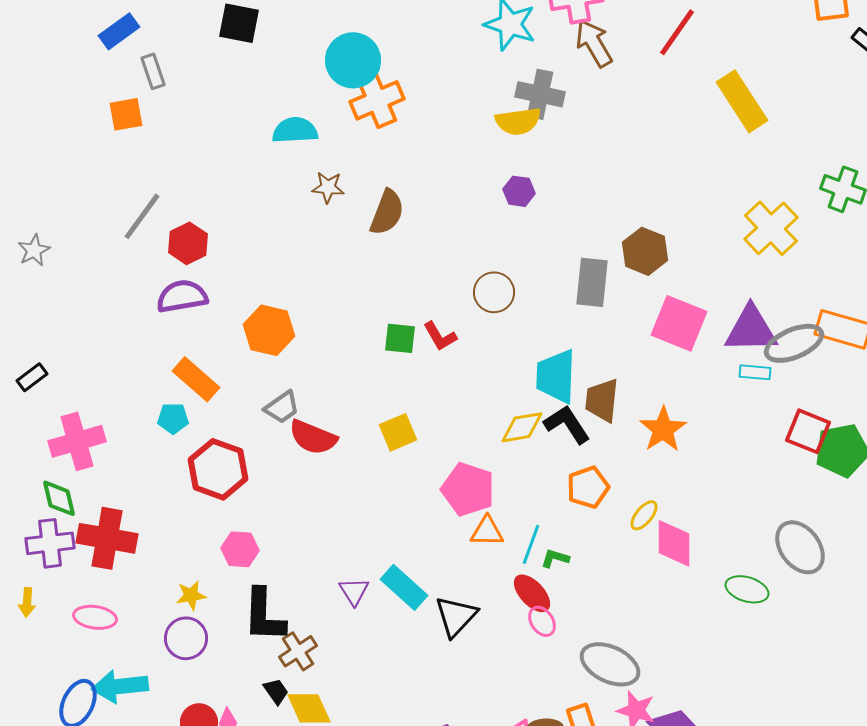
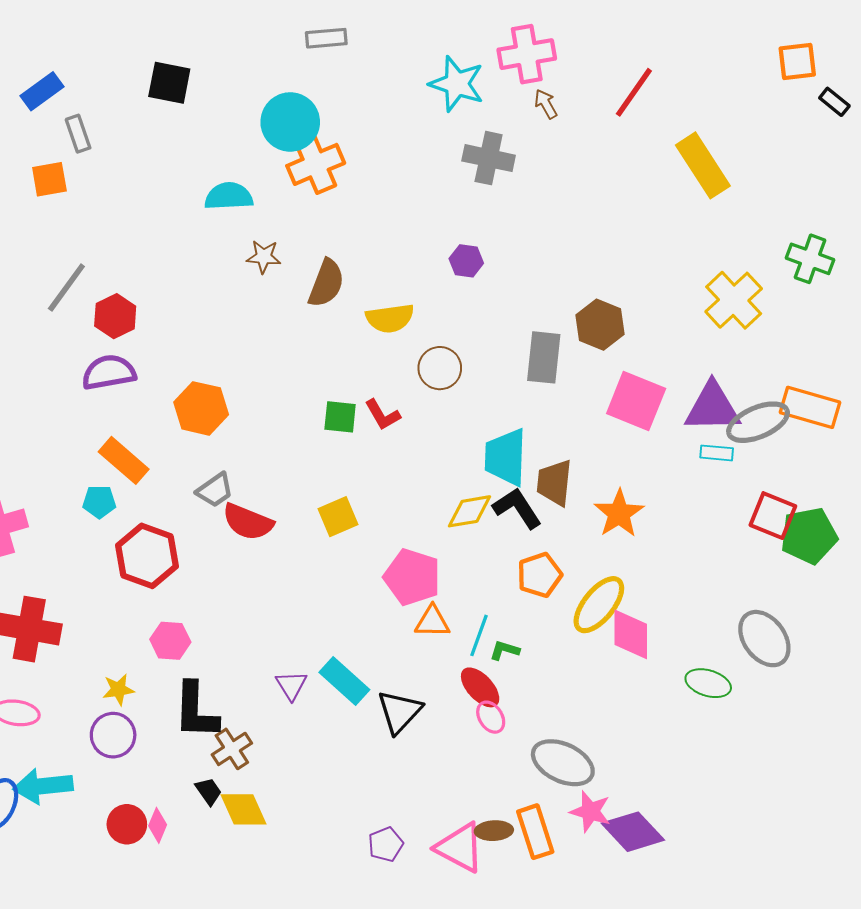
brown arrow: (594, 43) -> (546, 104), size x0.6
yellow semicircle: (518, 121) -> (390, 318), moved
yellow ellipse: (644, 515) -> (599, 605), size x1.8

